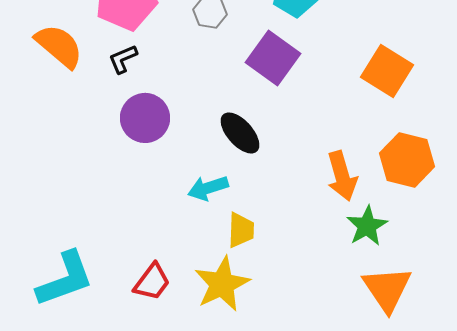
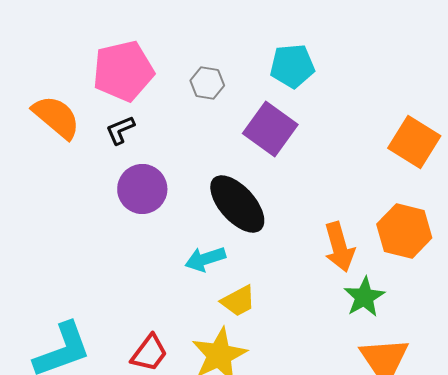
orange square: (387, 71) -> (414, 142), moved
black ellipse: (240, 133) -> (237, 204), size x1.4
yellow trapezoid: (241, 230) -> (238, 301), turned 60

